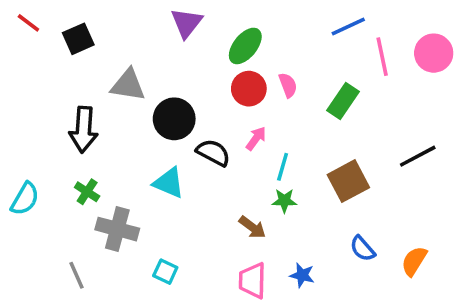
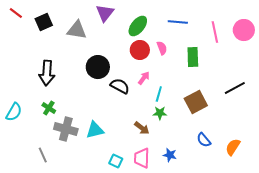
blue line: (348, 26) -> (178, 22), moved, turned 30
gray triangle: (128, 85) -> (77, 30), moved
green rectangle: (343, 101) -> (193, 57), turned -36
cyan triangle: (169, 183) -> (95, 130), moved, turned -36
cyan square: (165, 272) -> (116, 161), moved

